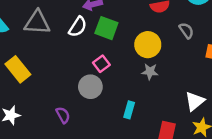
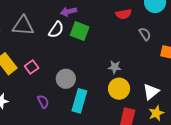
yellow circle: (148, 45) -> (119, 89), moved
pink square: (101, 64) -> (32, 67), moved
cyan rectangle: (129, 110) -> (79, 101), moved, size x1.6

